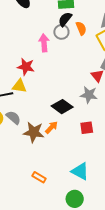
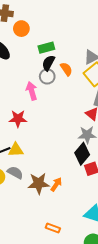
yellow triangle: (19, 86) -> (16, 150), moved
black diamond: (62, 107) -> (82, 154), moved, turned -75
orange arrow: (51, 127) -> (56, 184), moved

